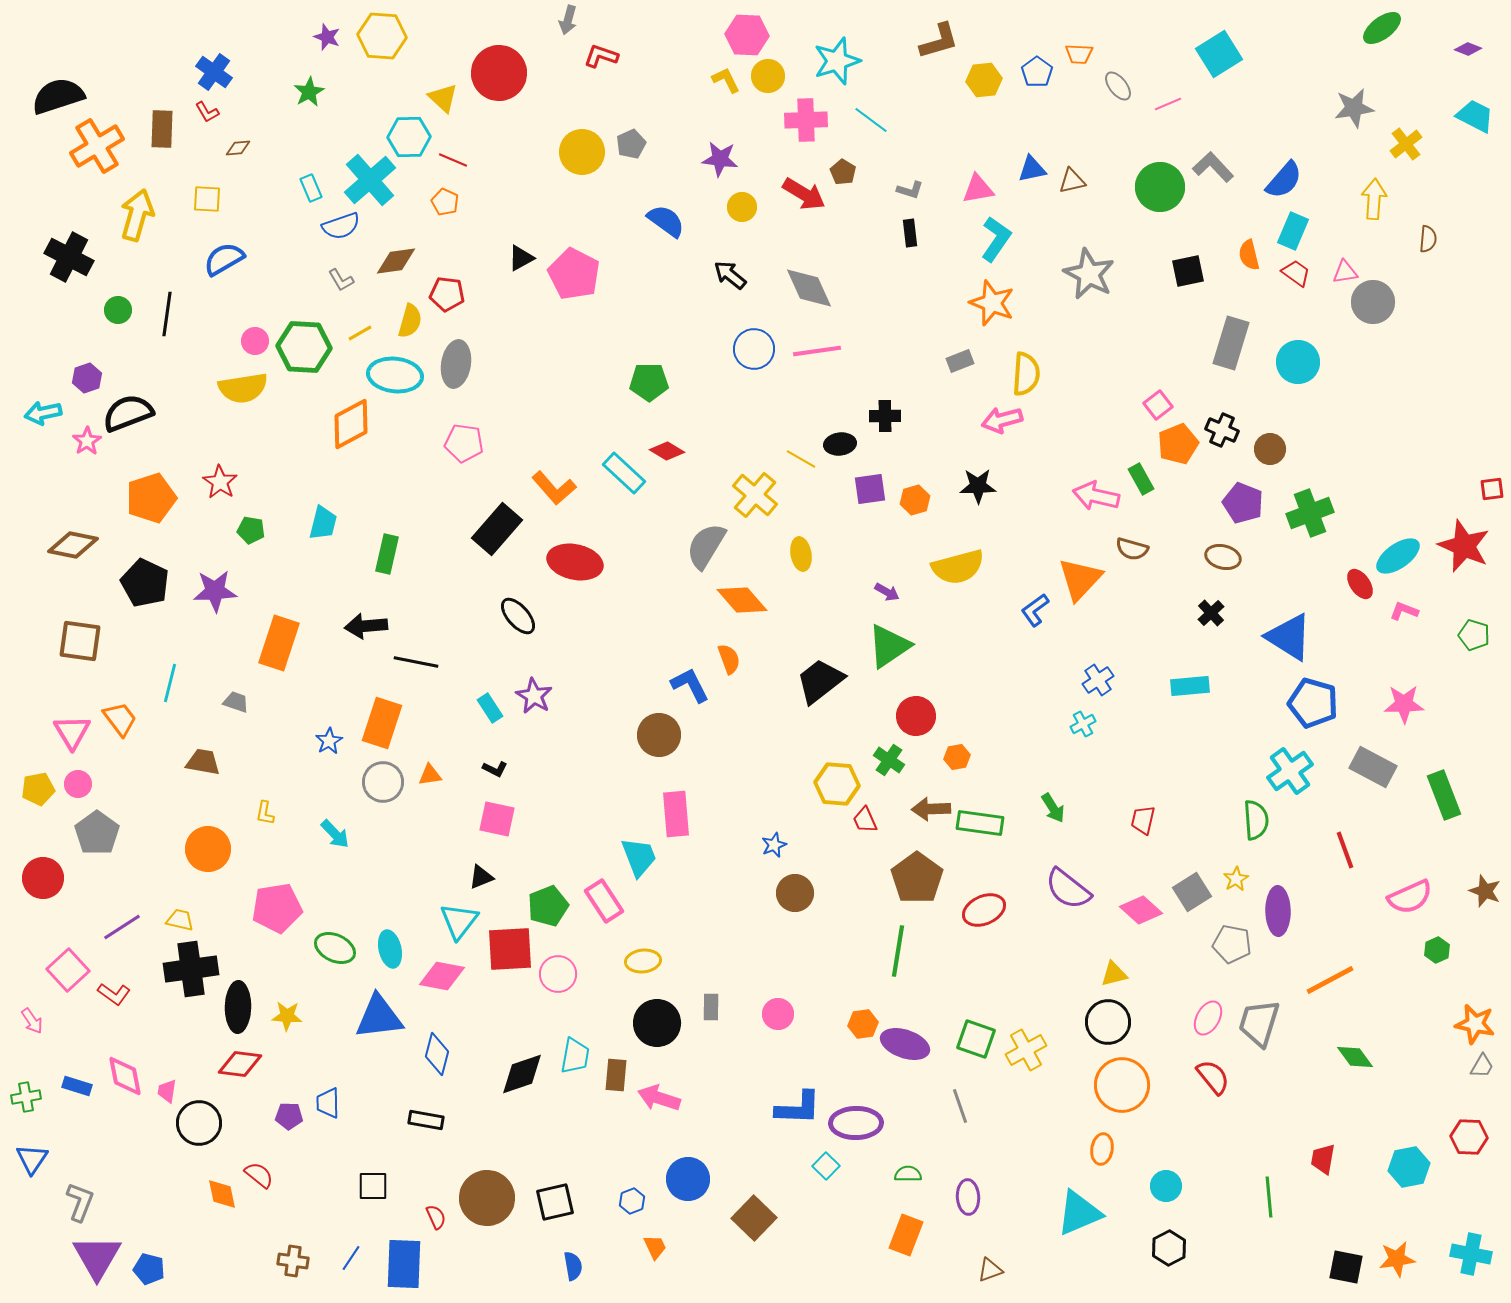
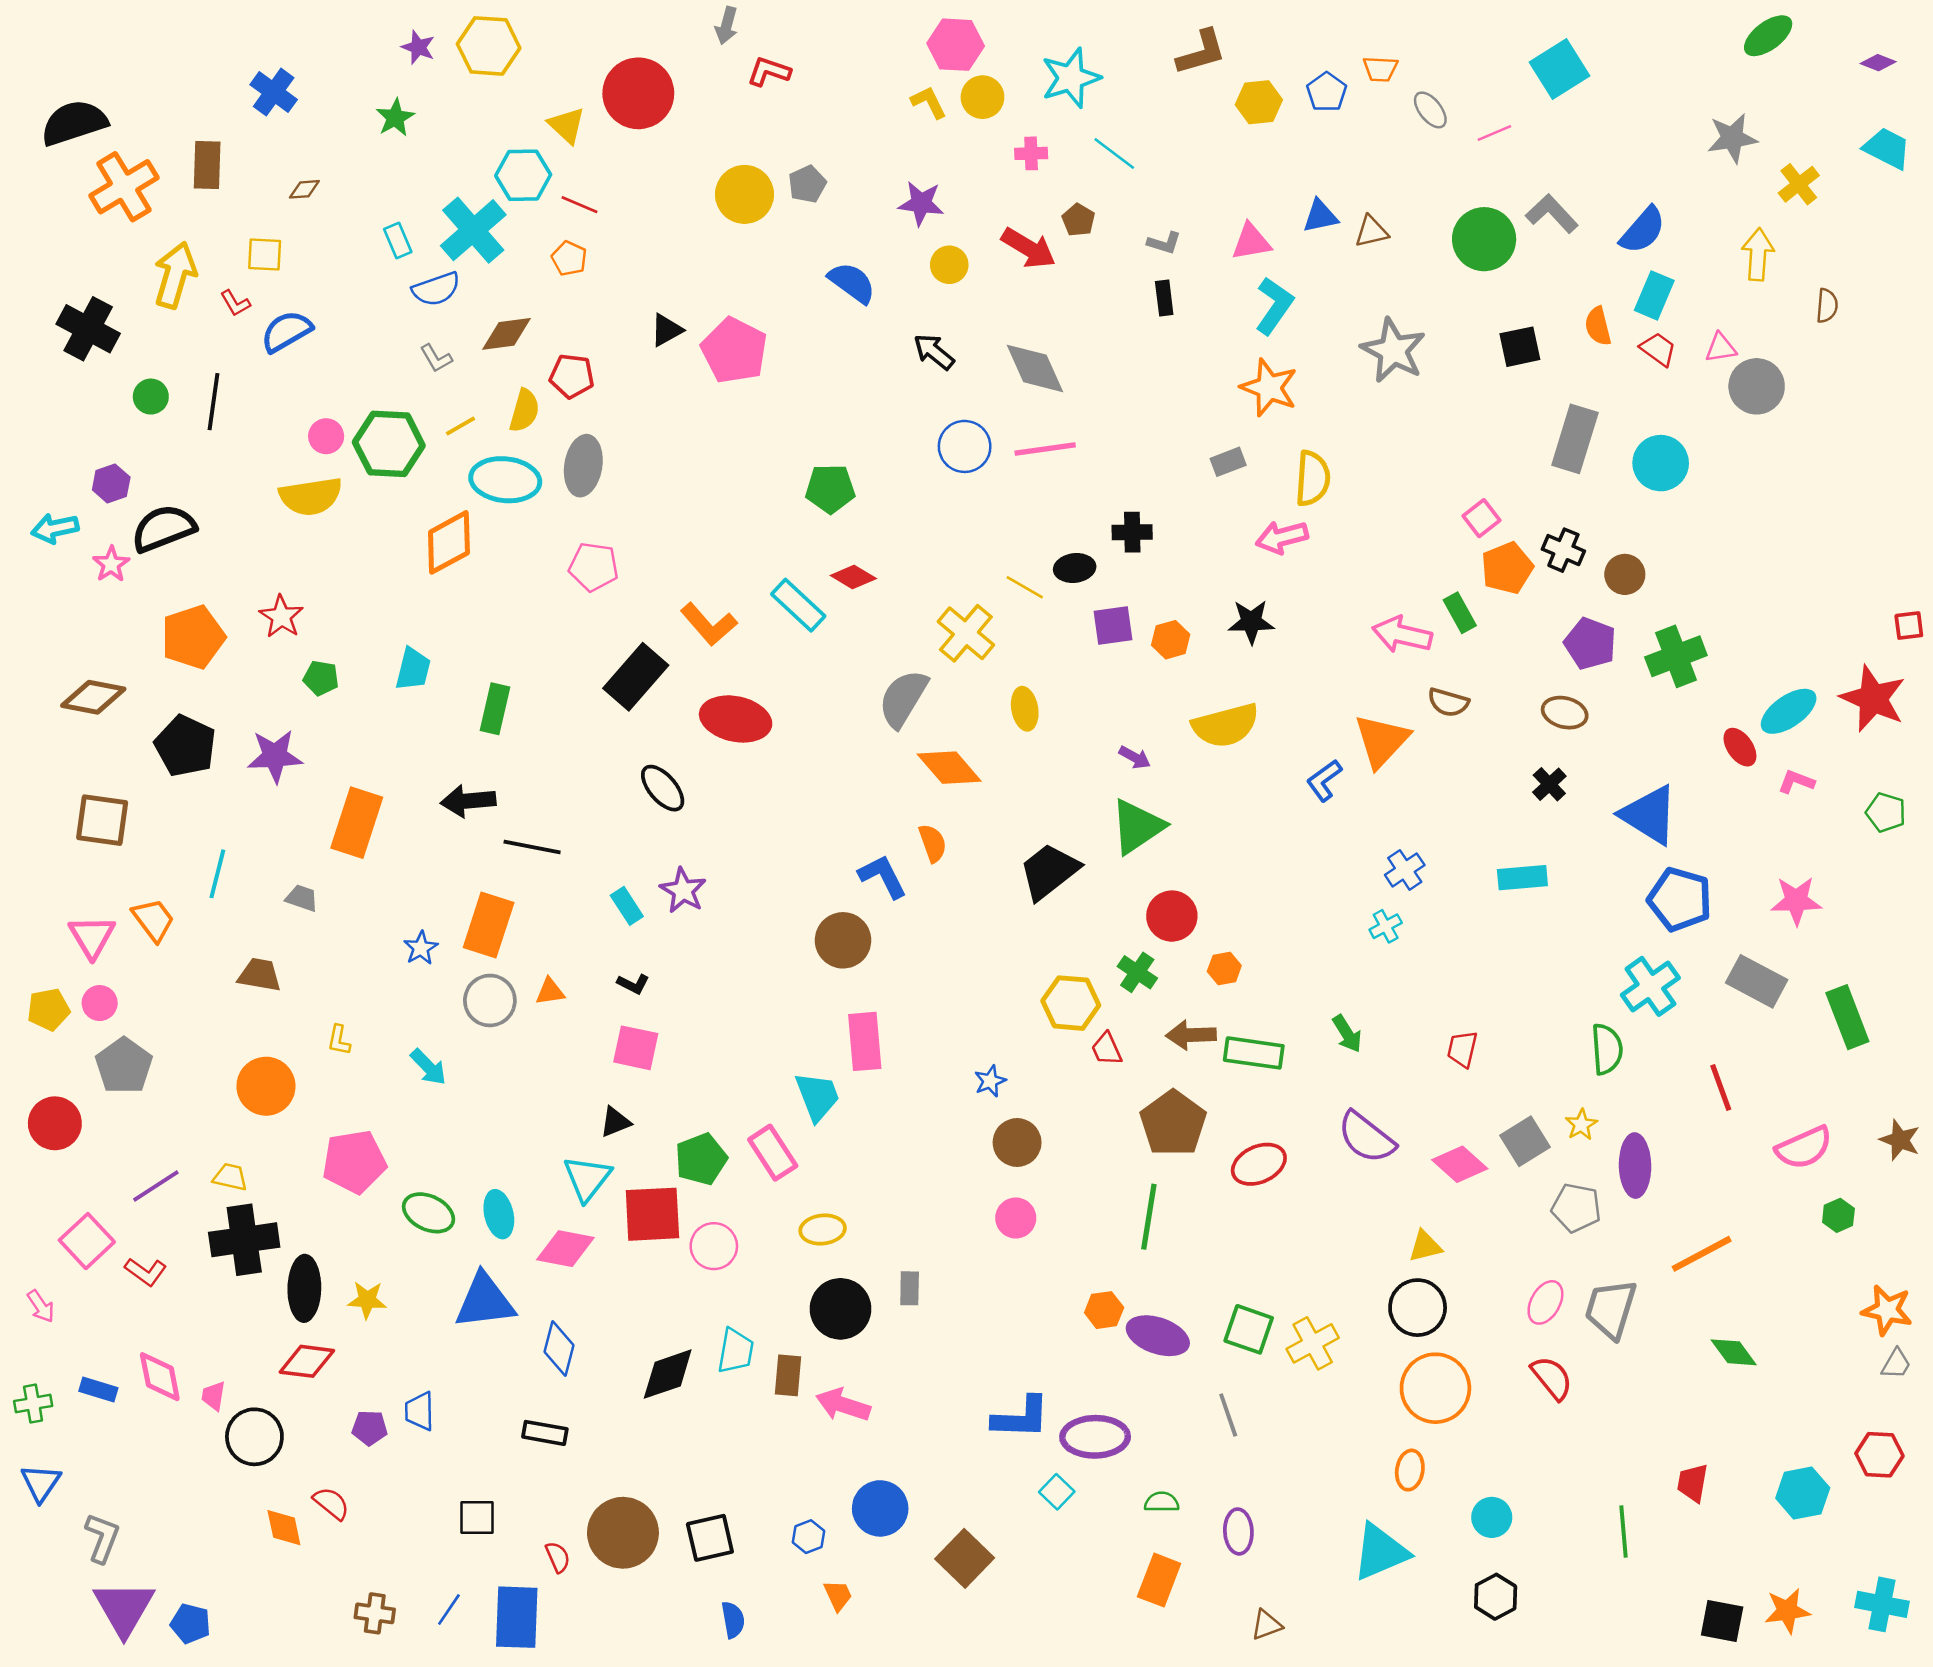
red L-shape: (207, 112) -> (235, 303), moved
pink cross: (806, 120) -> (1031, 153), size x0.6
pink circle: (778, 1014) -> (1016, 1218), moved

